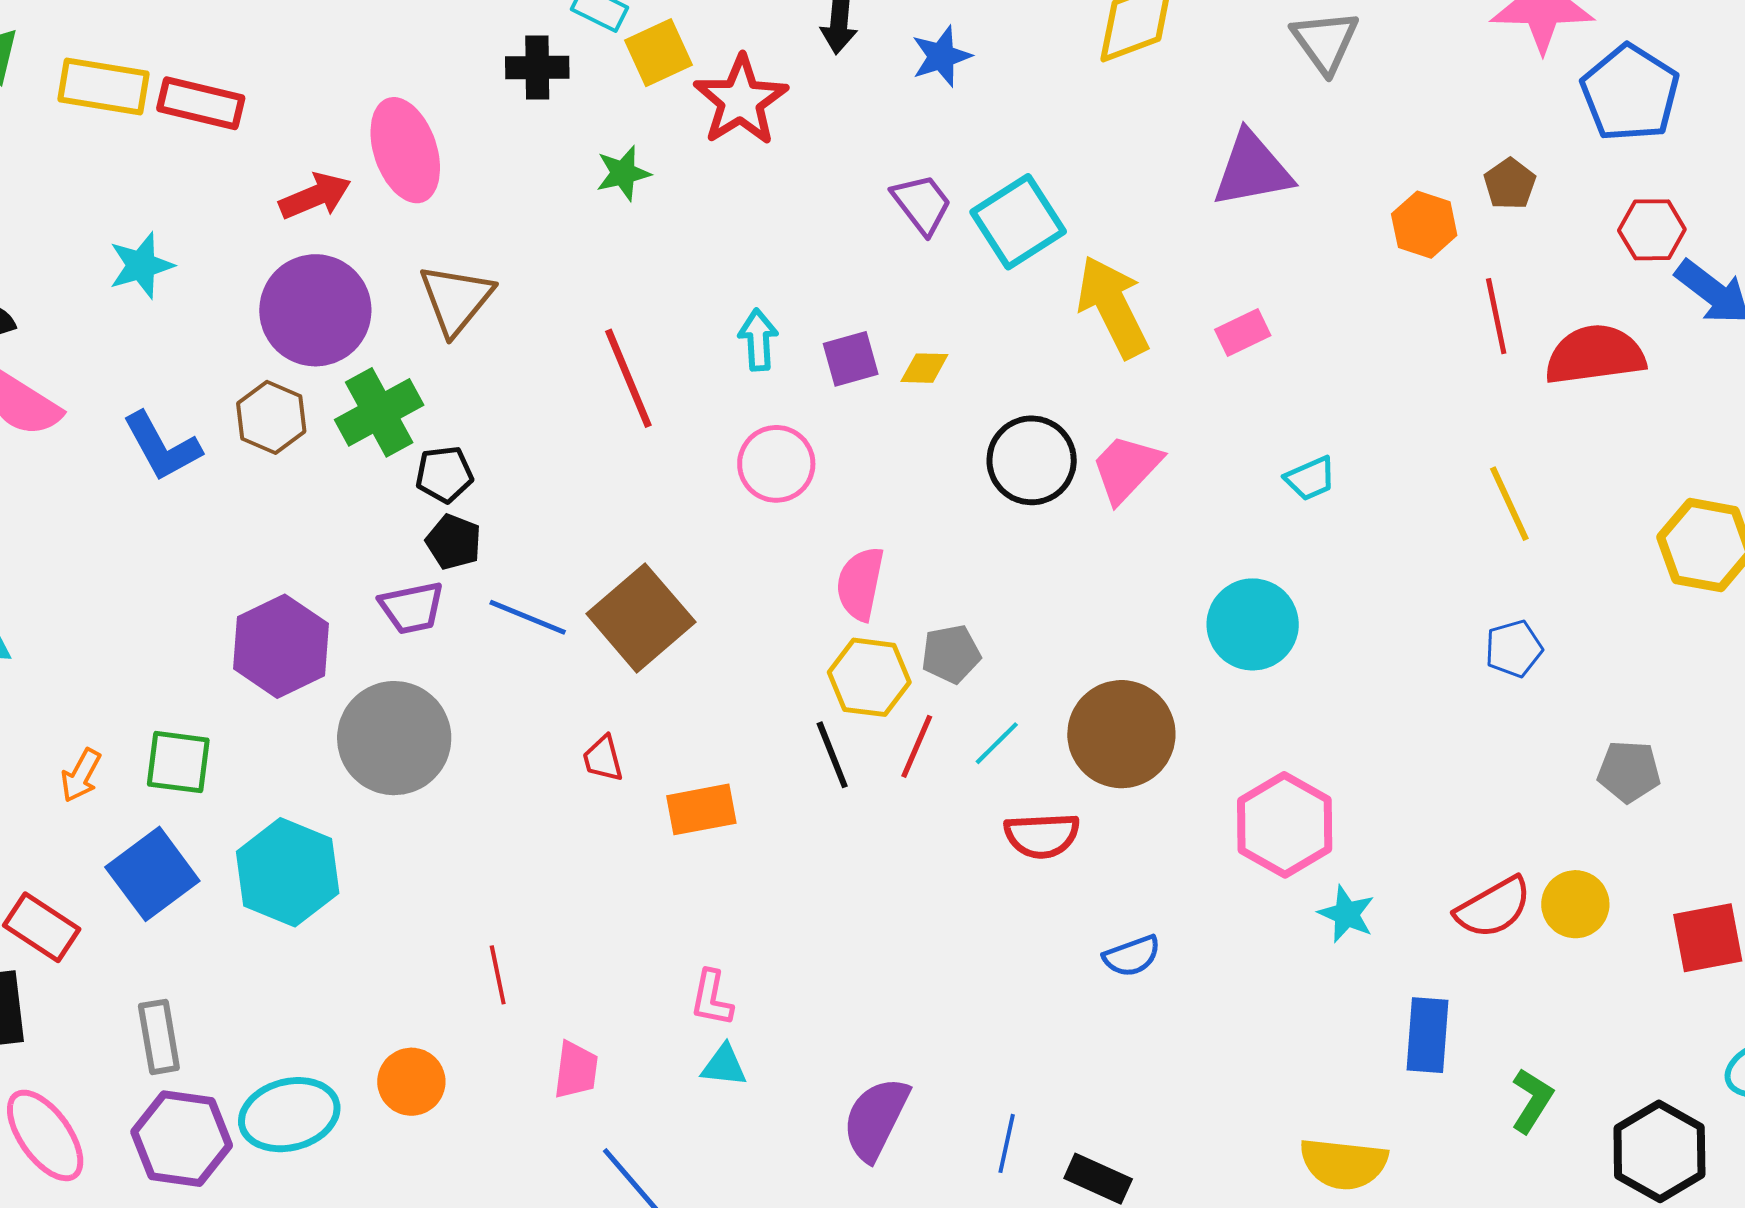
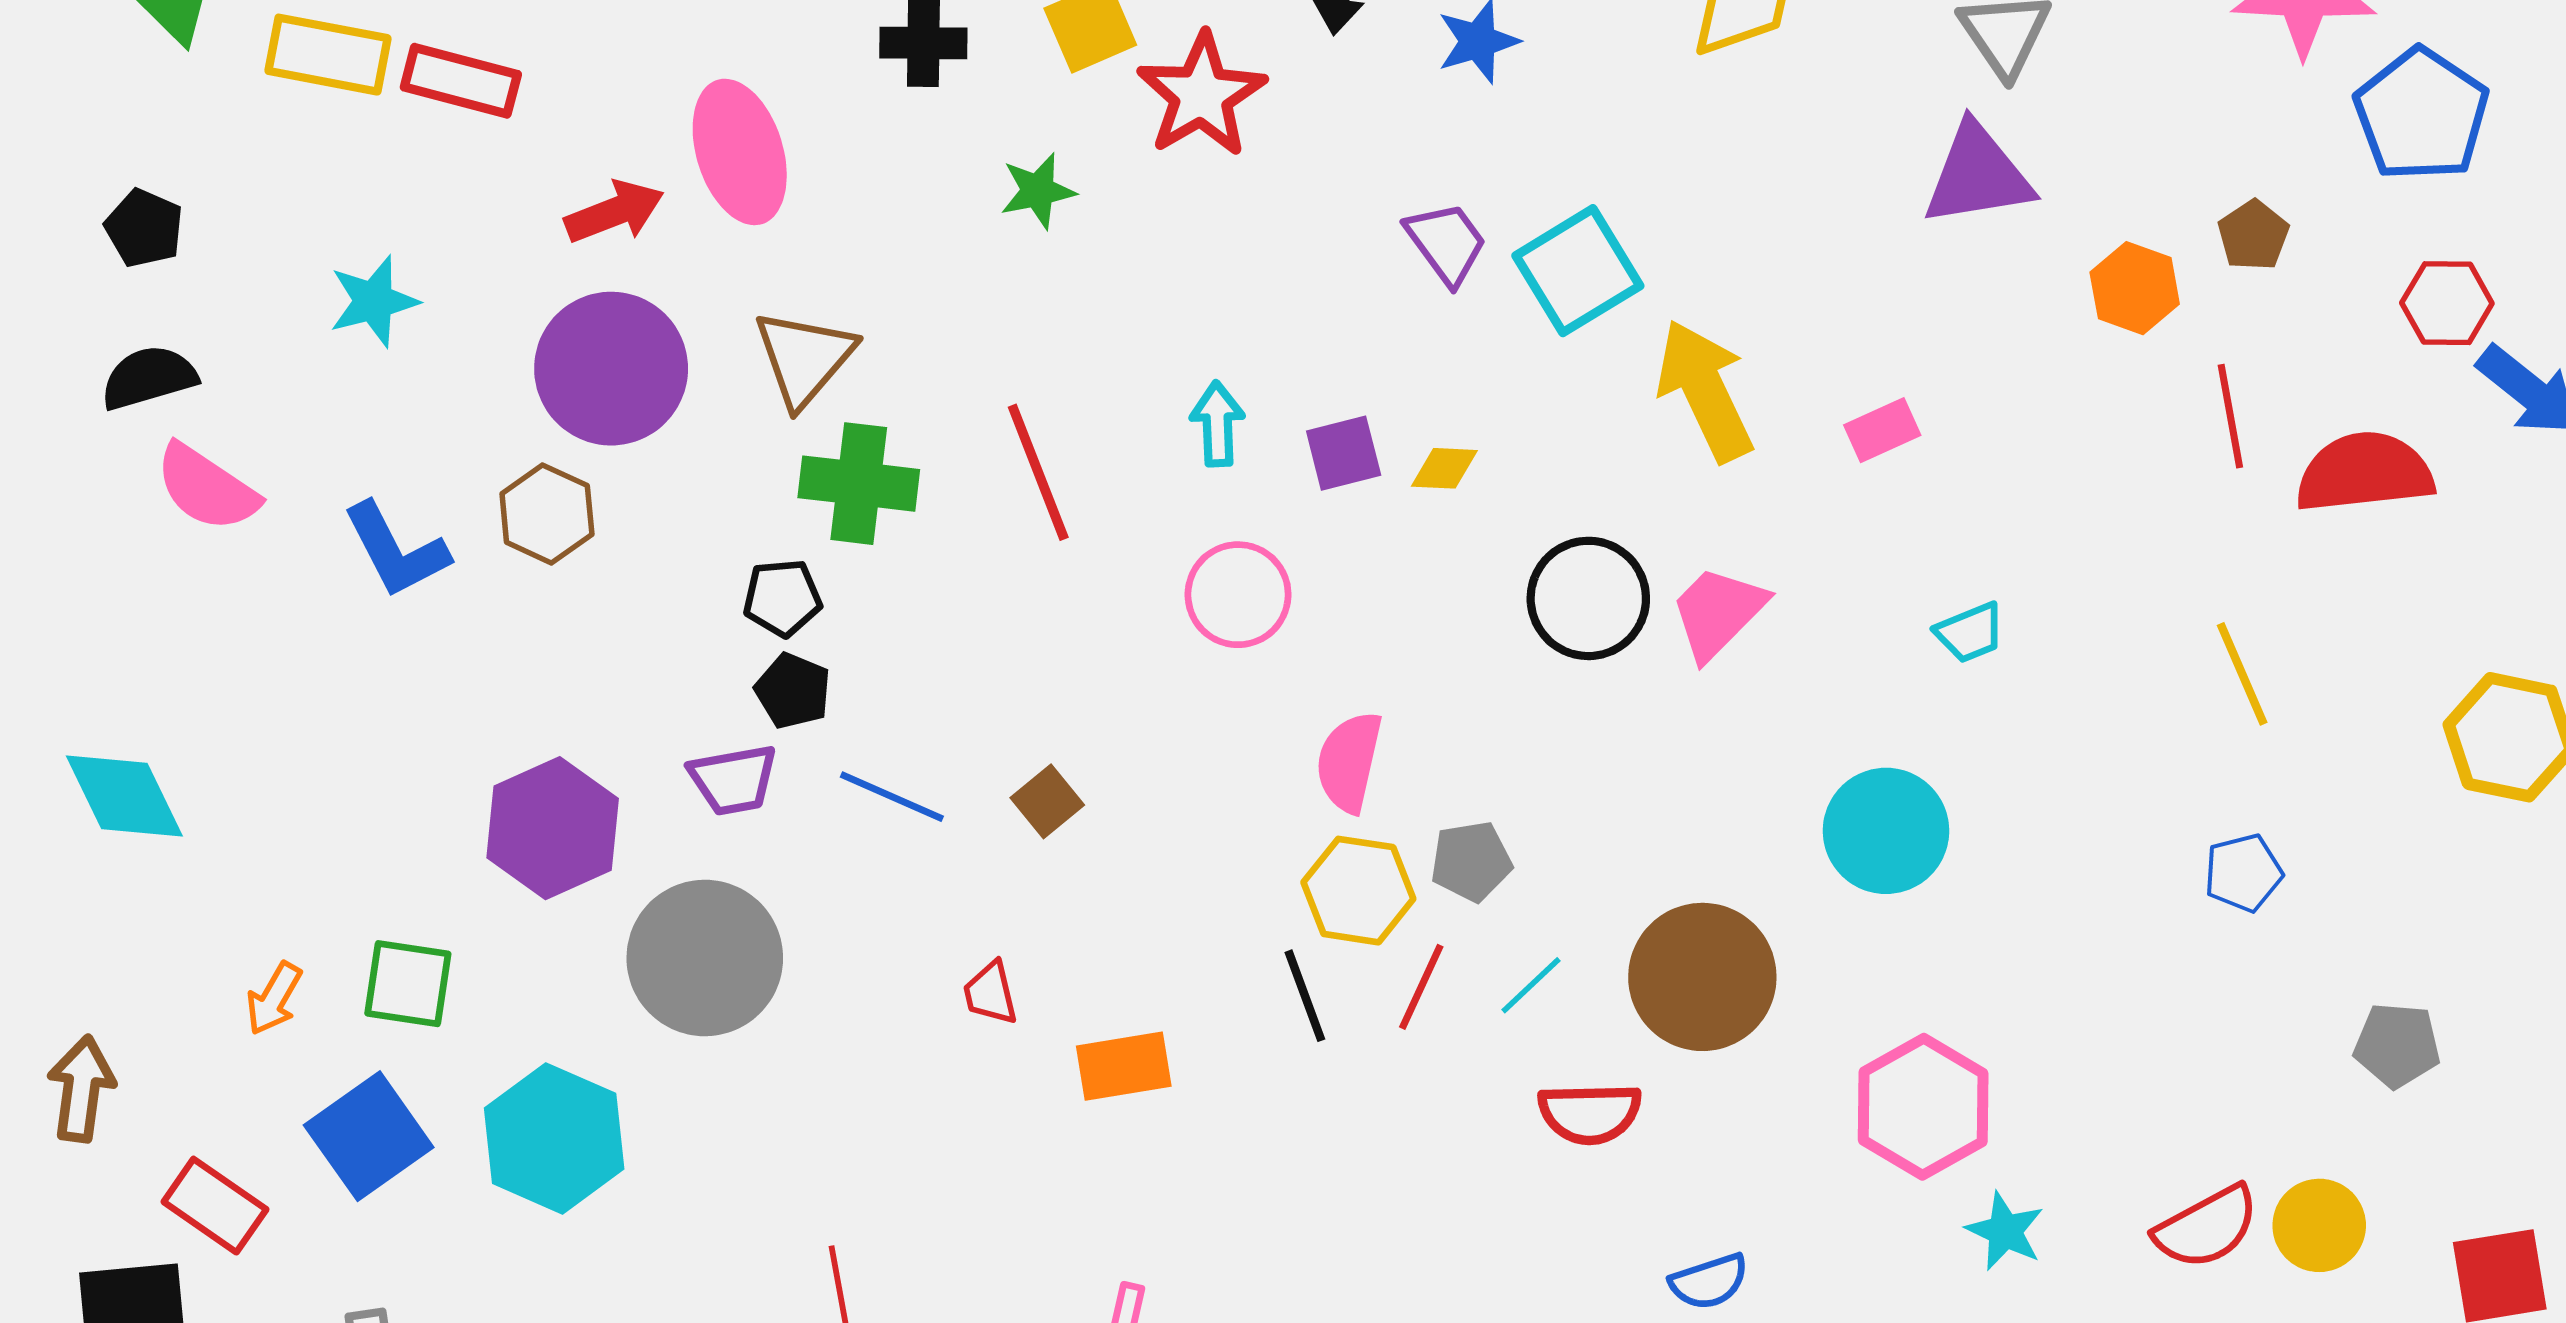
purple triangle: (1252, 170) -> (1978, 175), moved
green cross: (379, 412) -> (859, 484), moved, turned 34
brown square: (641, 618) -> (1047, 801), size x0.5

